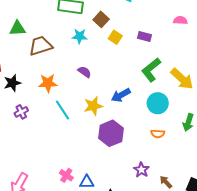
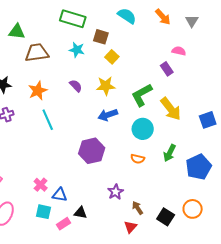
brown square: (101, 19) -> (101, 37), turned -35
purple rectangle: (144, 36) -> (167, 69), moved, turned 32
orange star: (48, 83) -> (38, 91), turned -30
yellow star: (93, 106) -> (106, 86), moved

